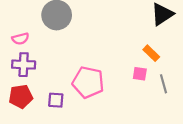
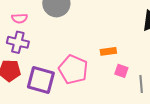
orange rectangle: (151, 53) -> (108, 51), moved, turned -63
purple square: (56, 100) -> (41, 80), size x1.8

